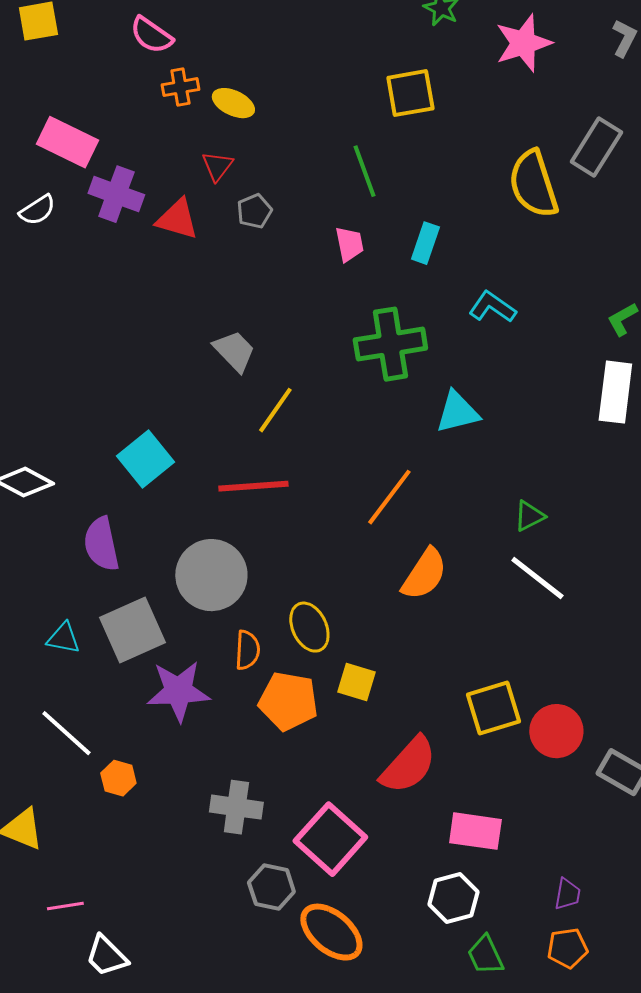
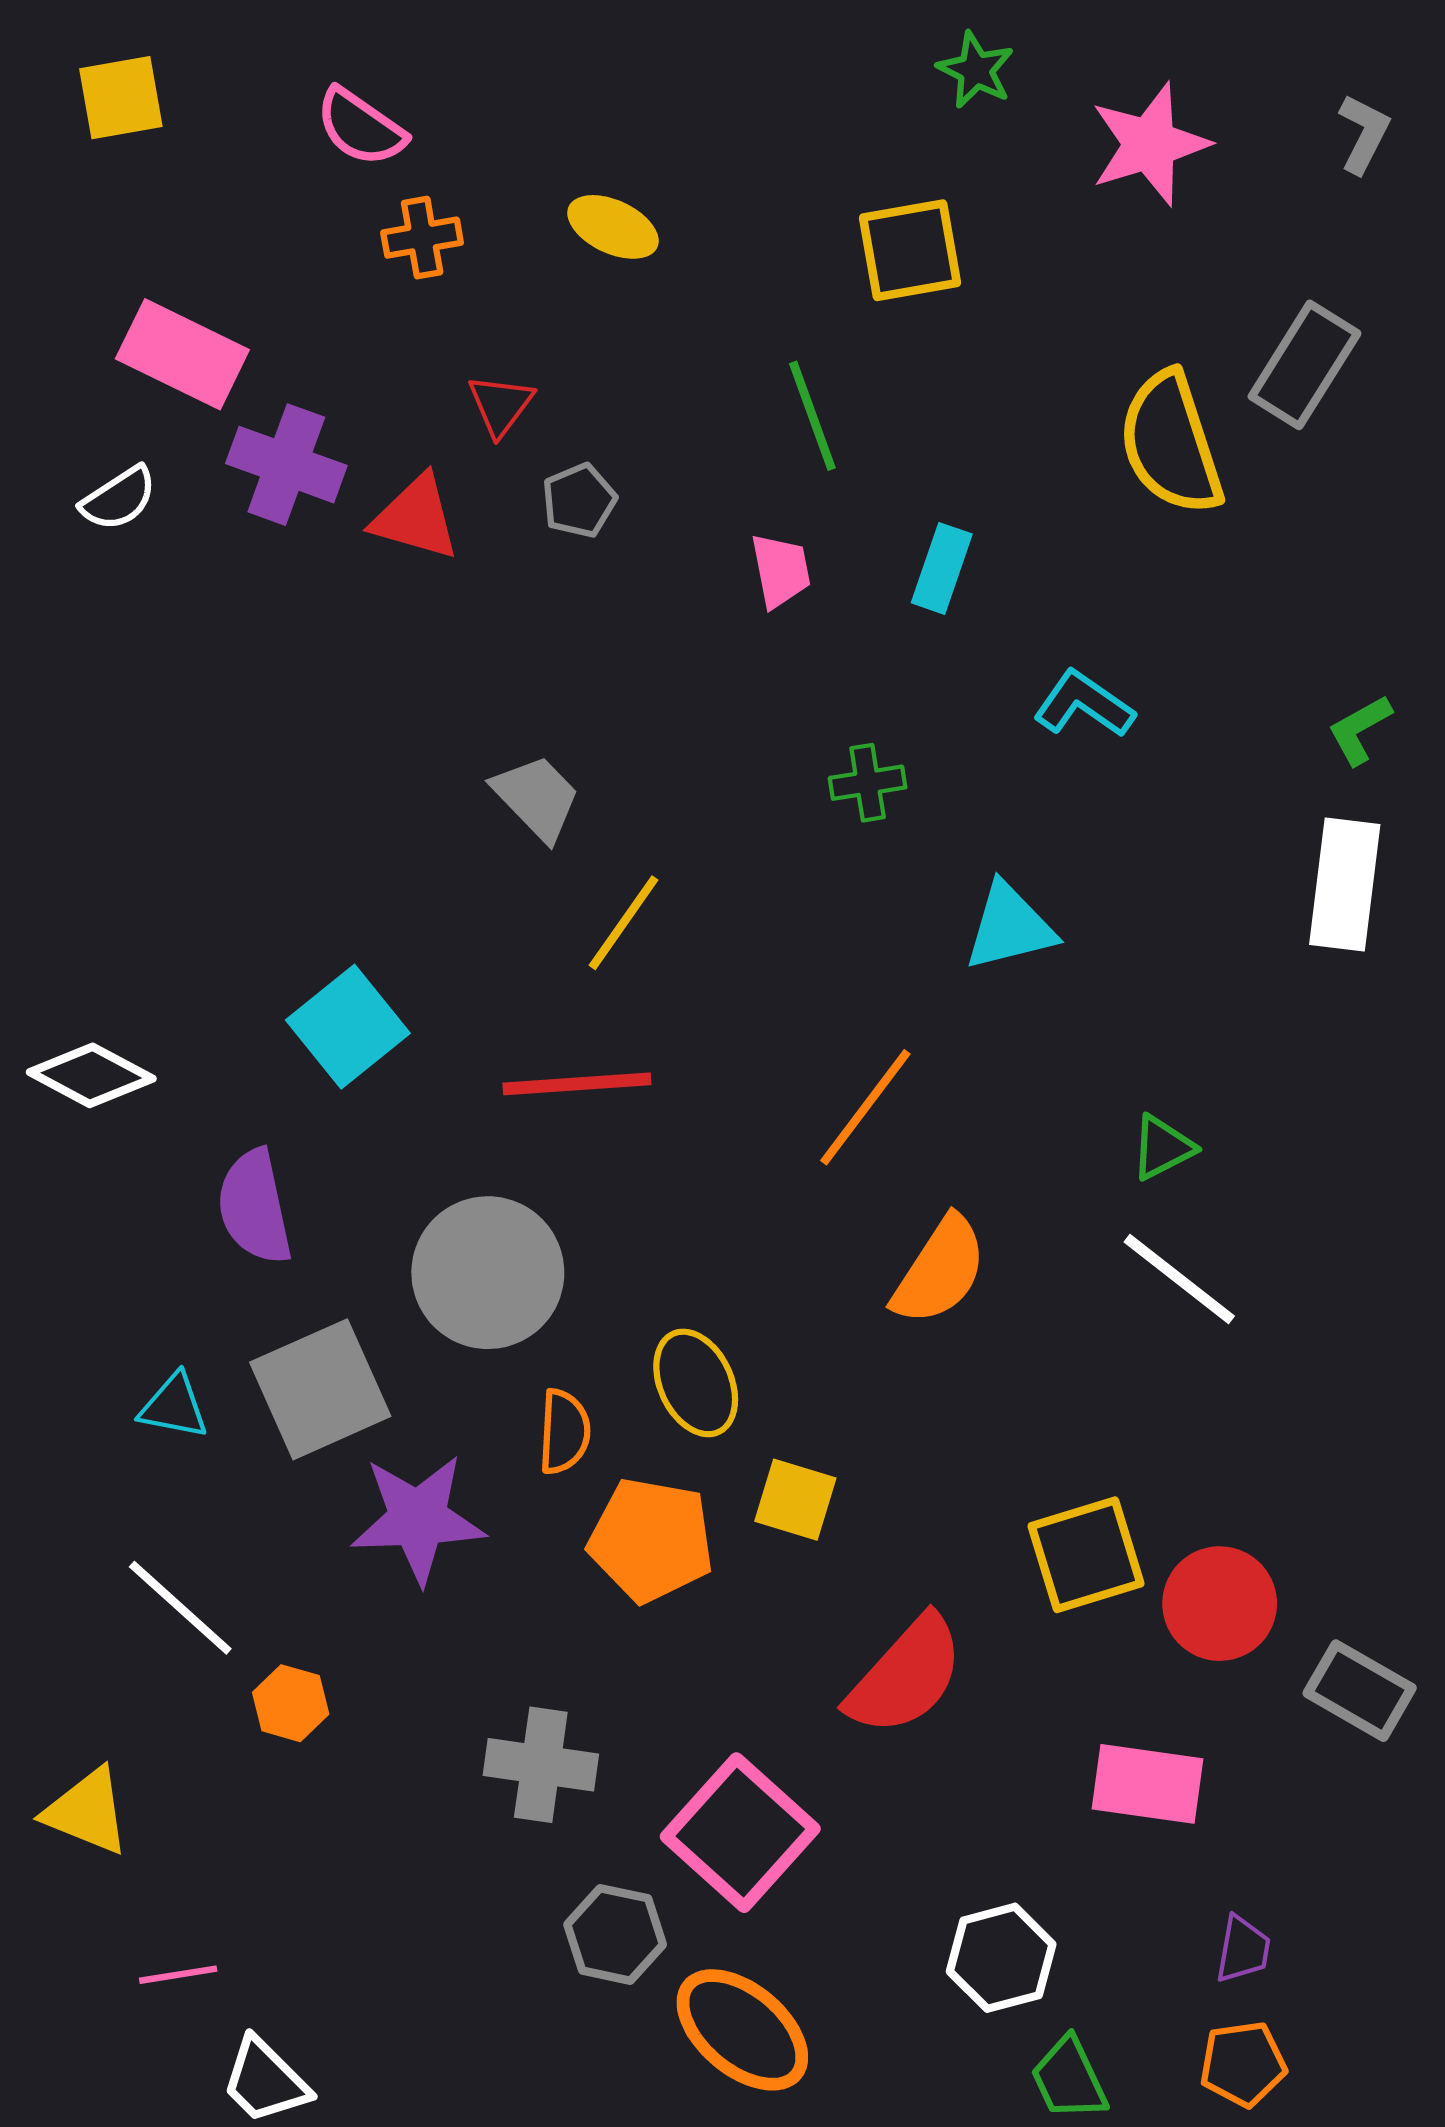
yellow ellipse: (233, 103) -> (613, 227), moved
green cross: (390, 344) -> (868, 783), size x0.5
pink rectangle: (475, 831) -> (1148, 1784), moved

